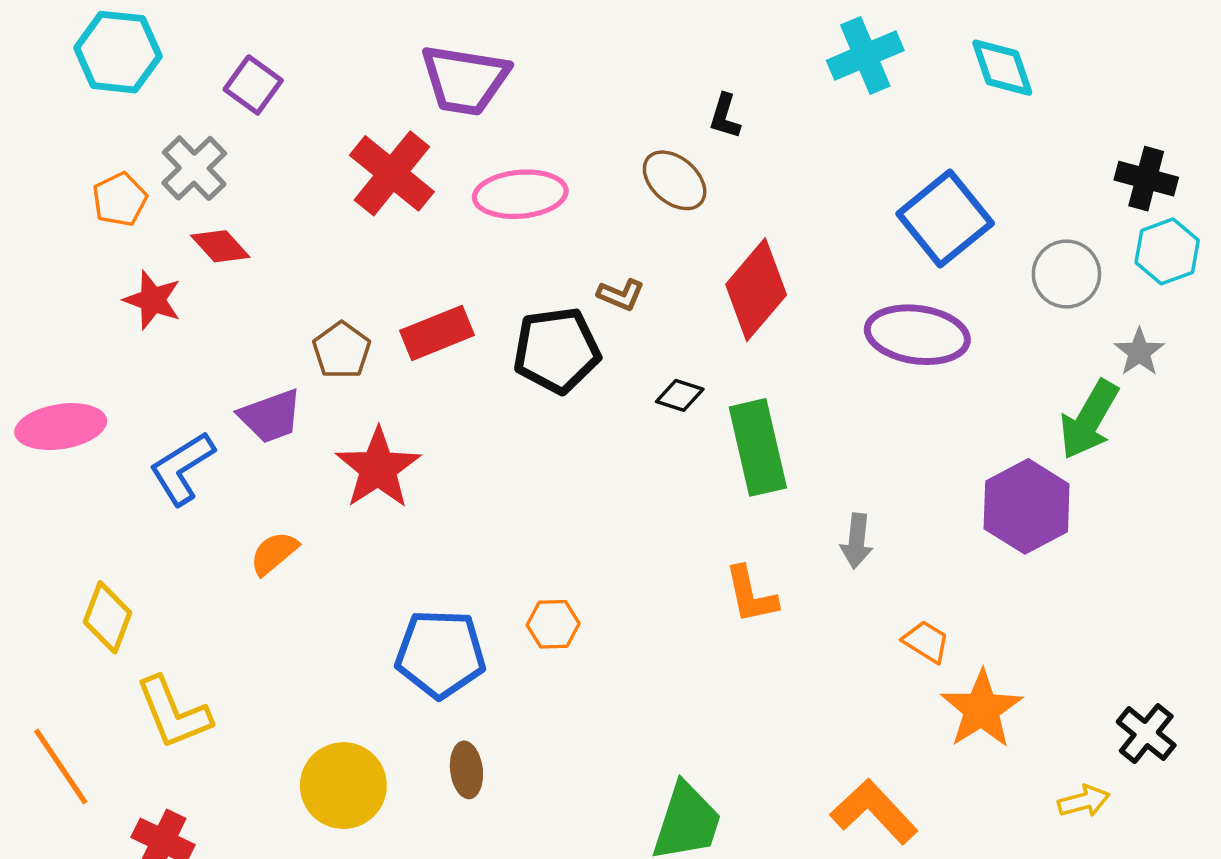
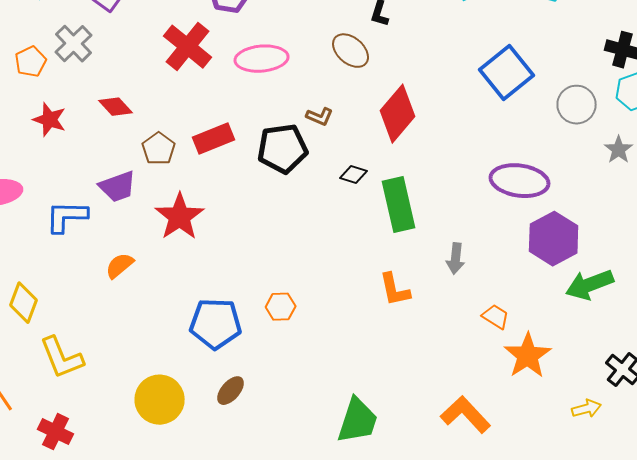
red diamond: (220, 246) -> (116, 107), moved
purple ellipse: (917, 335) -> (520, 181), moved
green arrow: (1089, 420) -> (590, 285), moved, turned 39
blue L-shape: (182, 468) -> (67, 217), turned 33
brown ellipse: (466, 770) -> (231, 391), turned 48

